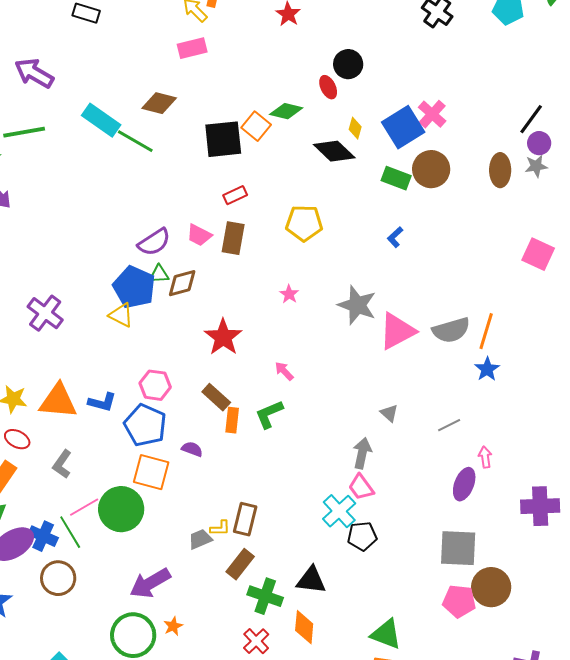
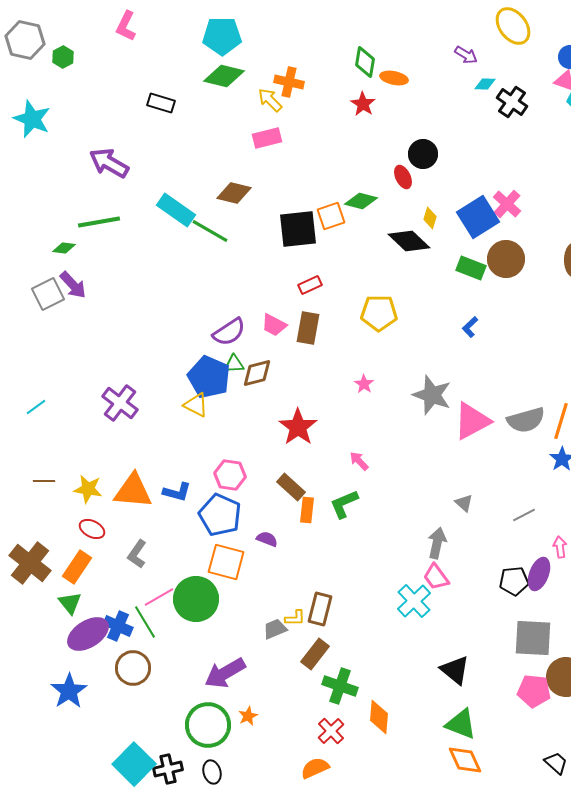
orange square: (256, 126) -> (331, 216), turned 32
black pentagon: (362, 536) -> (514, 581), moved
black triangle: (311, 580) -> (455, 670), moved, turned 32

